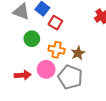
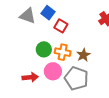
green circle: (32, 39) -> (44, 49), moved

